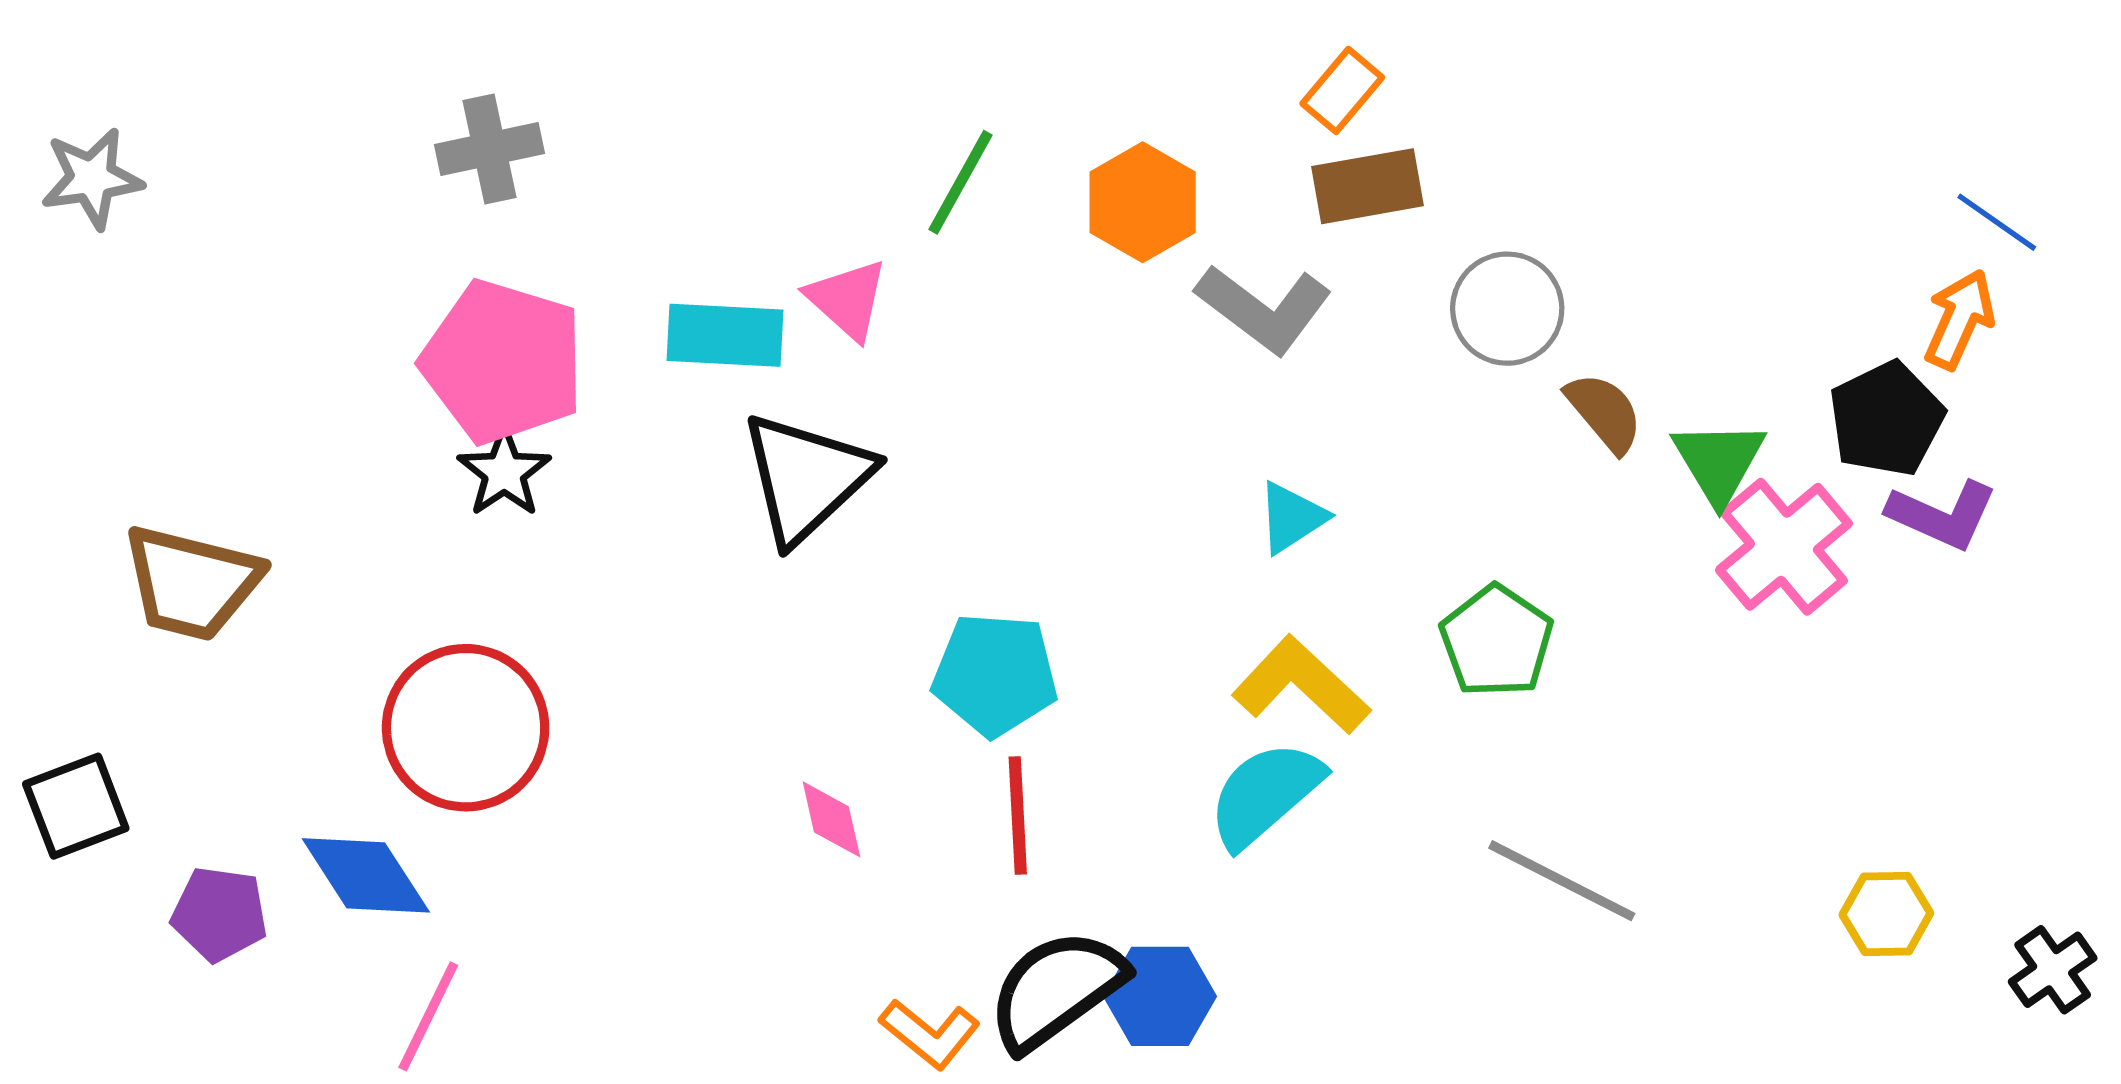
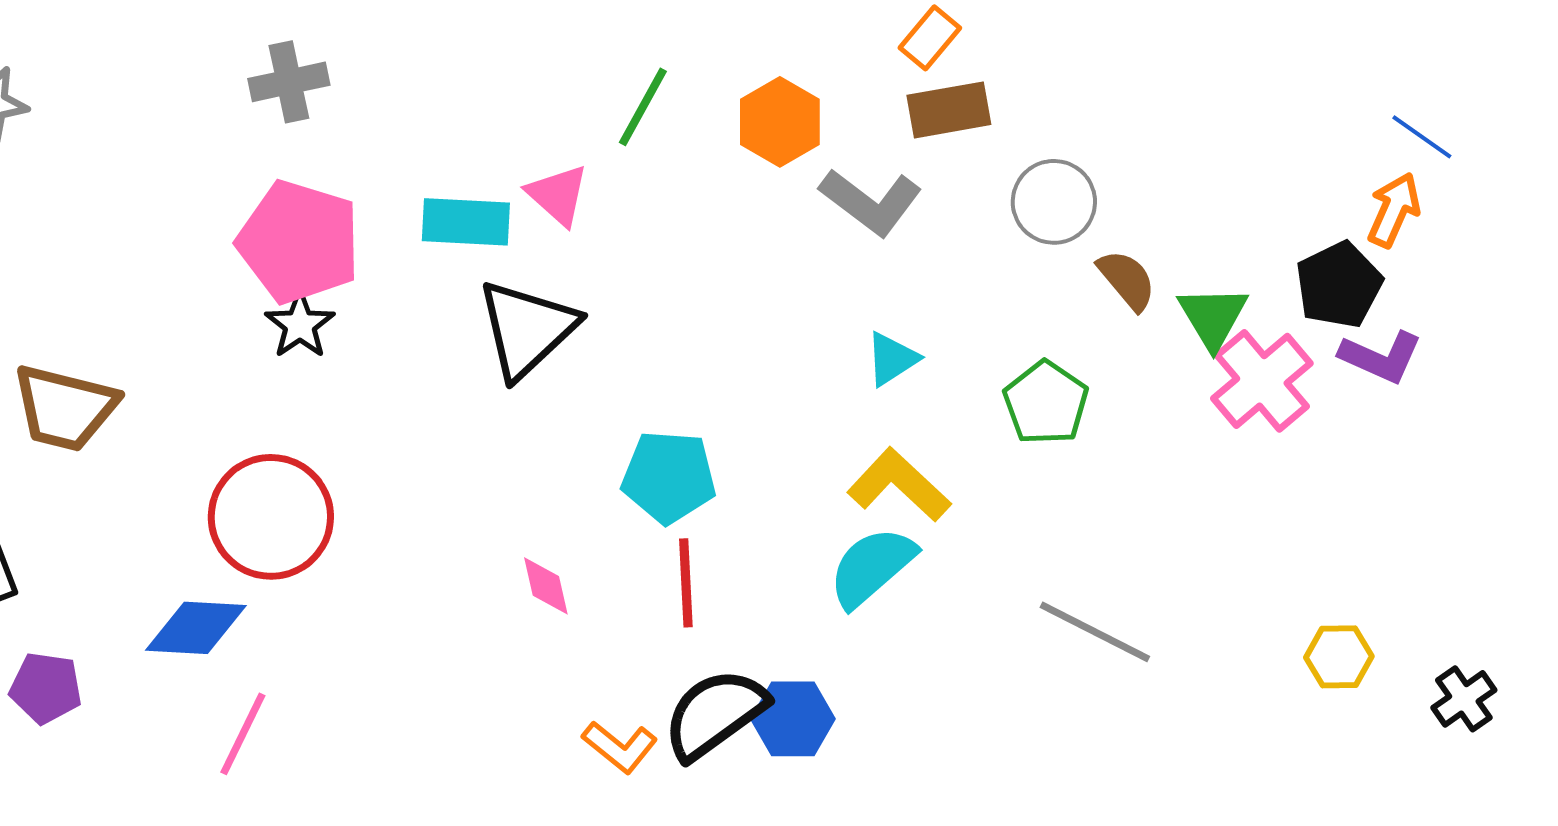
green pentagon: (1497, 641) -> (1046, 403), moved
blue diamond: (366, 875) -> (196, 628), turned -54
purple pentagon: (219, 914) -> (46, 688), moved

